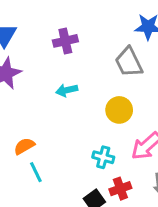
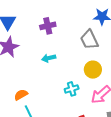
yellow circle: (119, 110) -> (93, 70), moved
cyan cross: (103, 157) -> (72, 89), moved, turned -32

